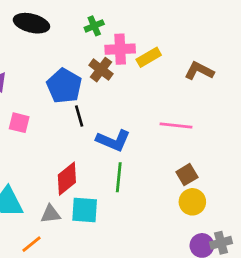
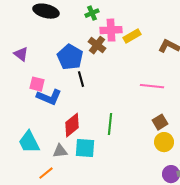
blue L-shape: (113, 140) -> (49, 97), moved

